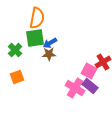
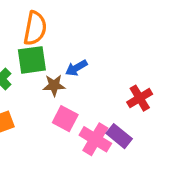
blue arrow: (50, 43) -> (76, 68), moved
pink square: (89, 71) -> (65, 119), moved

